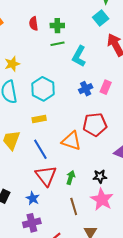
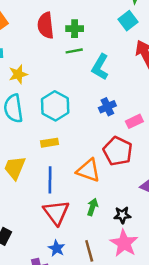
red semicircle: (34, 24) -> (46, 25), size x1.5
pink rectangle: (106, 87) -> (134, 121), moved, turned 40
red pentagon: (95, 125) -> (118, 151), turned 30
blue line: (40, 149) -> (50, 180), turned 30
green arrow: (71, 177) -> (93, 207), moved
blue star: (33, 198) -> (57, 248), moved

